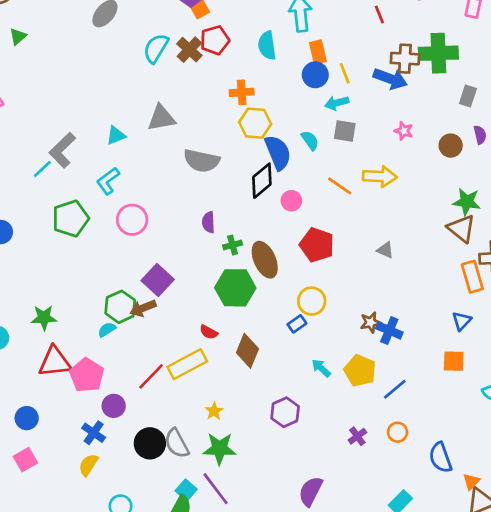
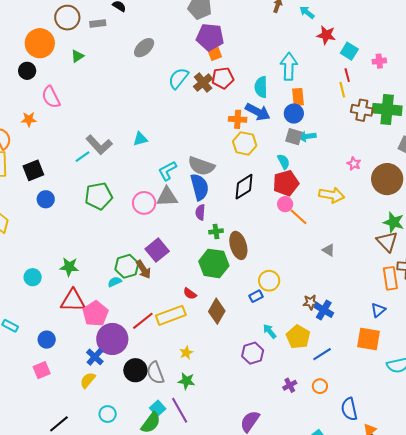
yellow line: (345, 73) -> (342, 90), moved
blue arrow: (390, 79) -> (258, 112), moved
gray triangle: (161, 118) -> (167, 197), moved
gray square: (345, 131) -> (294, 137), moved
brown circle: (451, 146) -> (387, 179), size x1.8
gray L-shape: (62, 150) -> (99, 145), turned -96
blue semicircle: (278, 153) -> (200, 187), moved
cyan L-shape: (108, 181) -> (167, 171), moved
orange line: (340, 186) -> (299, 217), moved
pink circle: (291, 201) -> (285, 204), moved
red pentagon: (317, 245) -> (286, 183), moved, turned 30
brown arrow: (143, 308) -> (143, 269), turned -108
orange square: (454, 361) -> (368, 339), size x1.4
purple circle: (114, 406) -> (112, 339), size x1.8
purple hexagon: (285, 412) -> (253, 353), moved
green star: (220, 449) -> (186, 381), size x0.7

